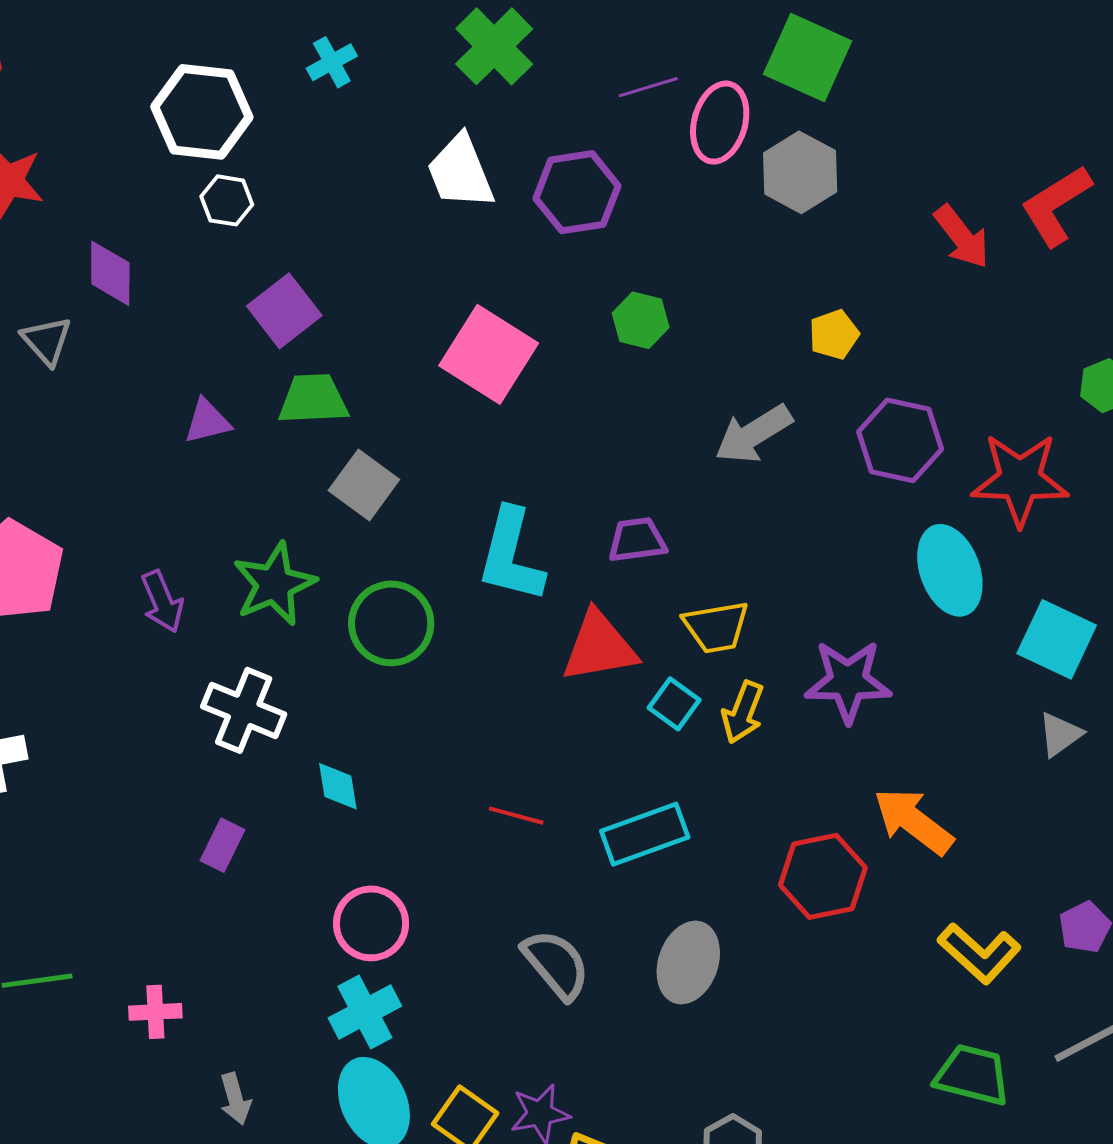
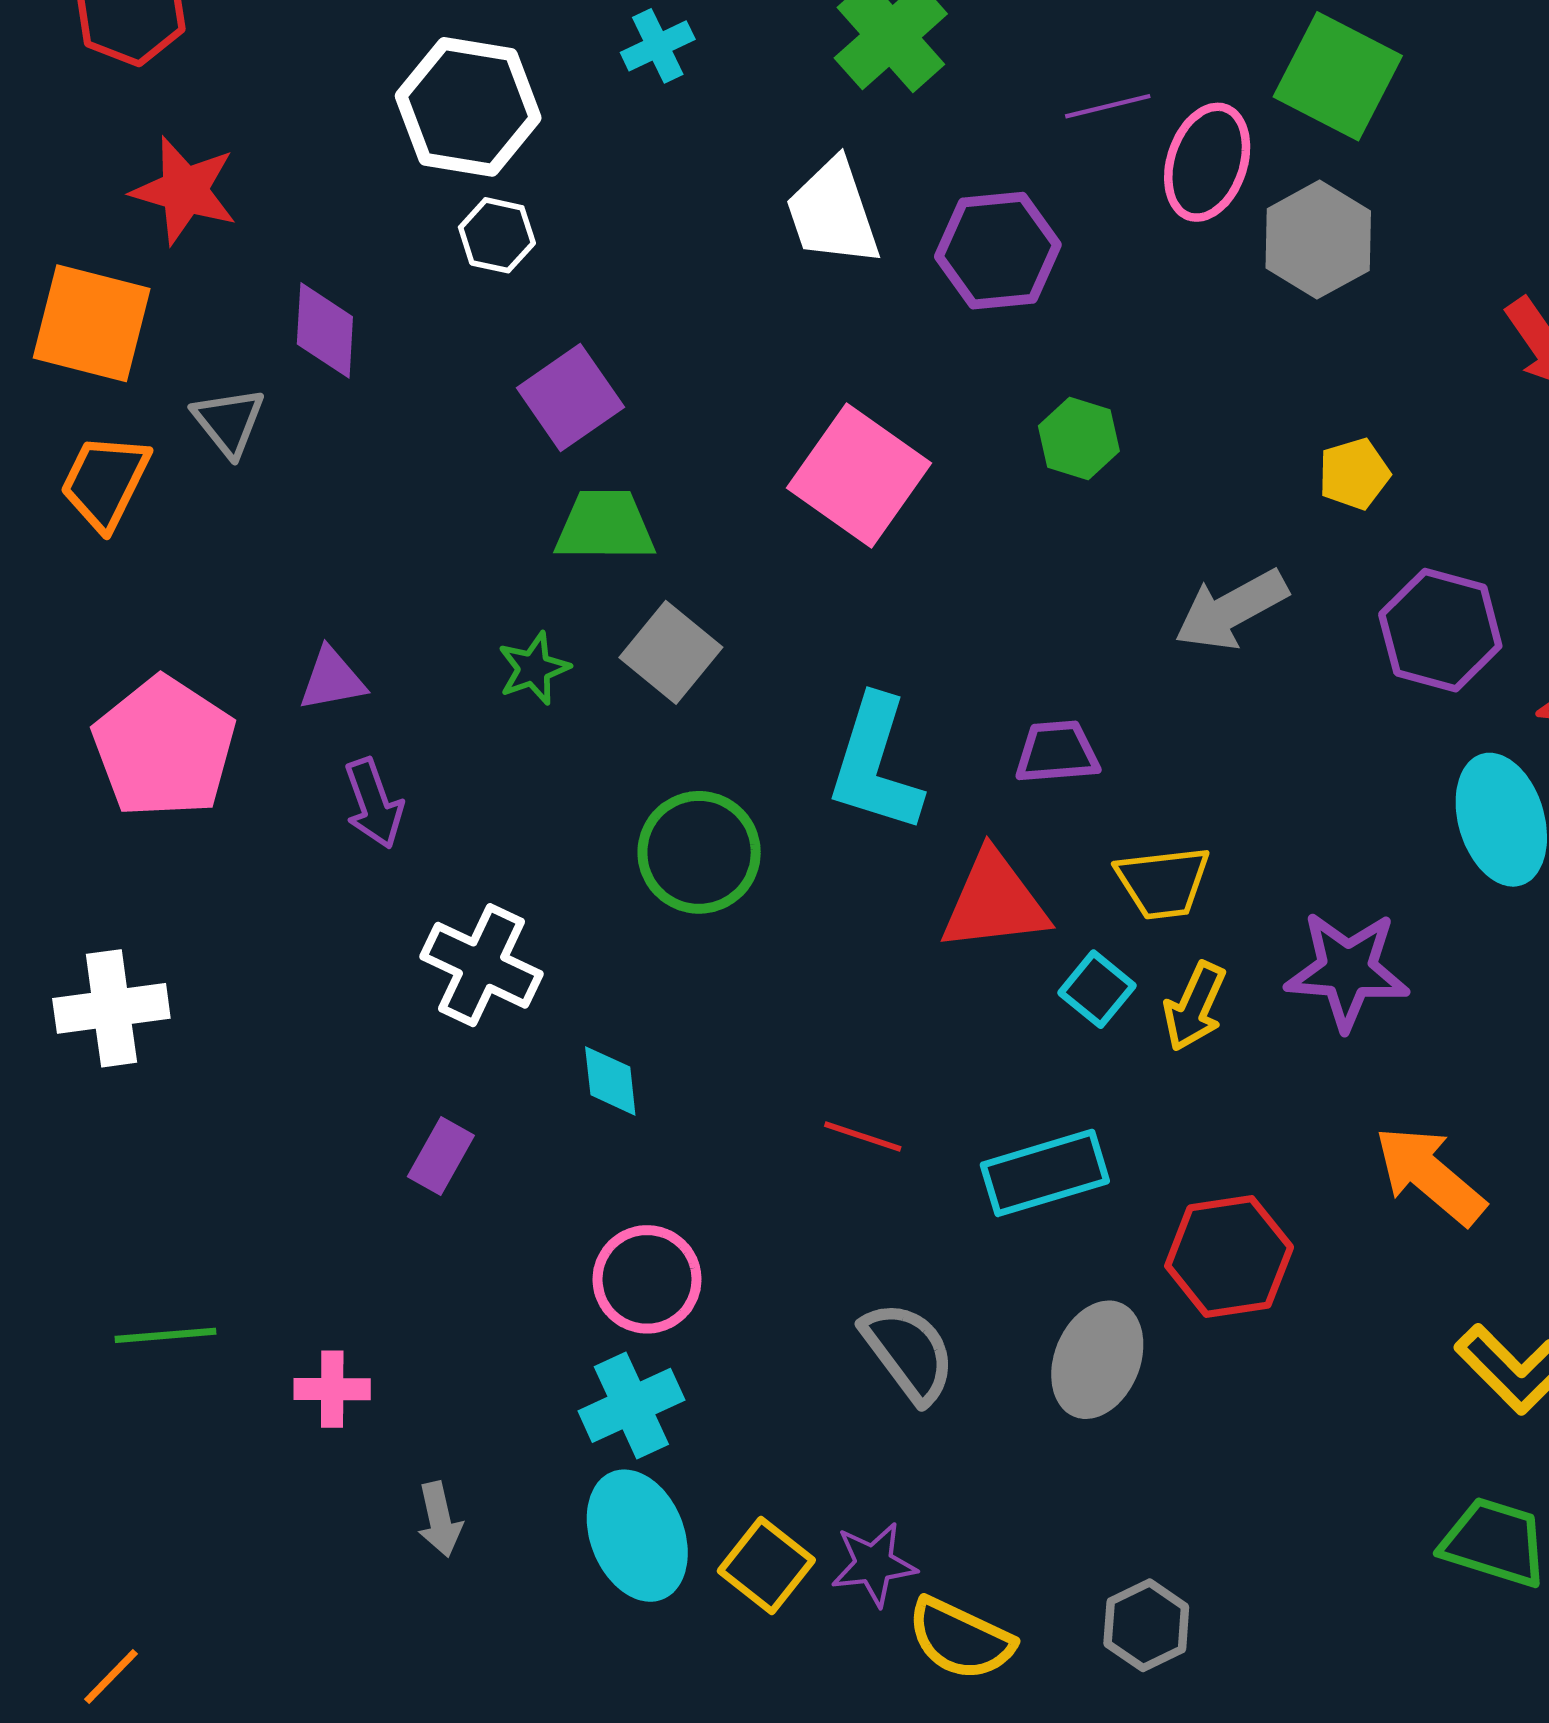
purple triangle: (207, 421) -> (332, 679), moved
green star: (274, 584) -> (534, 668), moved, size x0.6
red hexagon: (823, 876) -> (1229, 1257), moved

